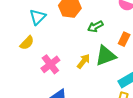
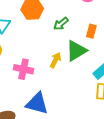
pink cross: (50, 64) -> (24, 69), turned -30

